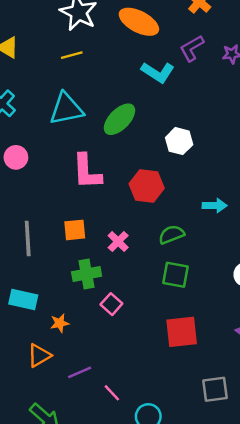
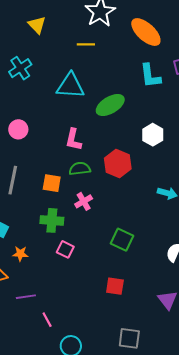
cyan L-shape: (158, 72) -> (150, 76), turned 36
pink circle: (16, 157) -> (18, 129), moved
pink L-shape: (87, 172) -> (73, 140), size x0.7
green semicircle: (171, 235) -> (80, 169), moved
pink square: (111, 304) -> (65, 249), turned -30
red square: (182, 332) -> (115, 286), size x0.7

